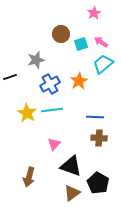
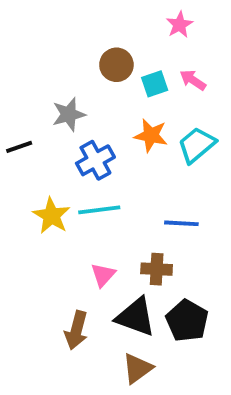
cyan trapezoid: (103, 64) -> (197, 145), moved
orange star: (79, 81) -> (151, 135), moved, turned -30
brown cross: (99, 138) -> (157, 269), moved
brown arrow: (29, 177) -> (76, 330), moved
black pentagon: (98, 183) -> (187, 321), moved

